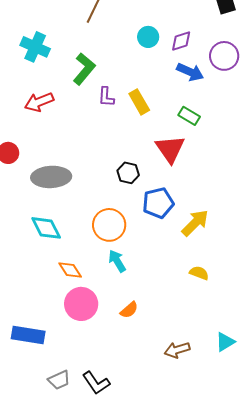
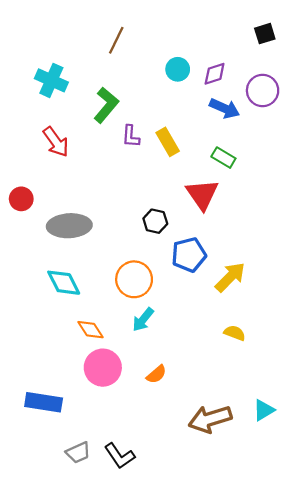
red arrow: (39, 102) -> (56, 142), turned -104
cyan arrow: (117, 261) -> (143, 320), turned -110
brown arrow: (177, 350) -> (210, 419), size x1.5

